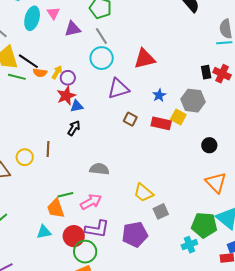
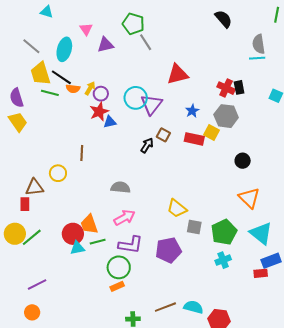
cyan ellipse: (32, 18) -> (64, 49), moved
gray line: (101, 36) -> (146, 42), moved
cyan circle: (102, 58) -> (136, 98), moved
red cross: (222, 74) -> (226, 88), moved
purple triangle: (118, 89) -> (151, 104), turned -35
black arrow: (74, 128) -> (147, 145), moved
brown line: (48, 149) -> (82, 153), moved
gray semicircle: (99, 169) -> (121, 187), moved
green line: (65, 195) -> (98, 242), moved
gray square: (161, 211) -> (194, 227), turned 35
green pentagon: (204, 225) -> (224, 232), moved, turned -30
red circle: (74, 236) -> (73, 234), moved

